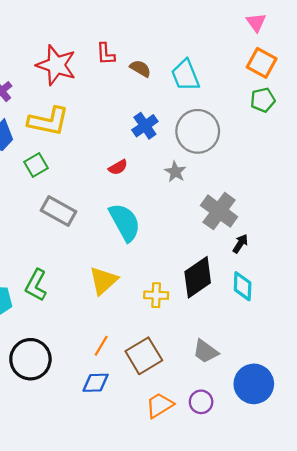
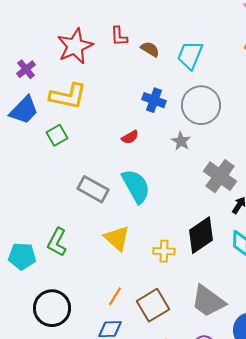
red star: (56, 65) -> (75, 46), turned 30
cyan trapezoid: (185, 75) -> (190, 55), turned 44
blue cross: (145, 126) -> (154, 100), turned -35
gray rectangle: (58, 211) -> (93, 189), moved
yellow triangle: (103, 281) -> (117, 238), turned -36
gray trapezoid: (206, 351) -> (208, 301), size x1.5

